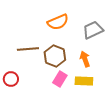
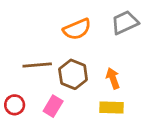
gray trapezoid: (93, 30) -> (125, 23), moved
pink rectangle: (60, 79) -> (53, 106), moved

